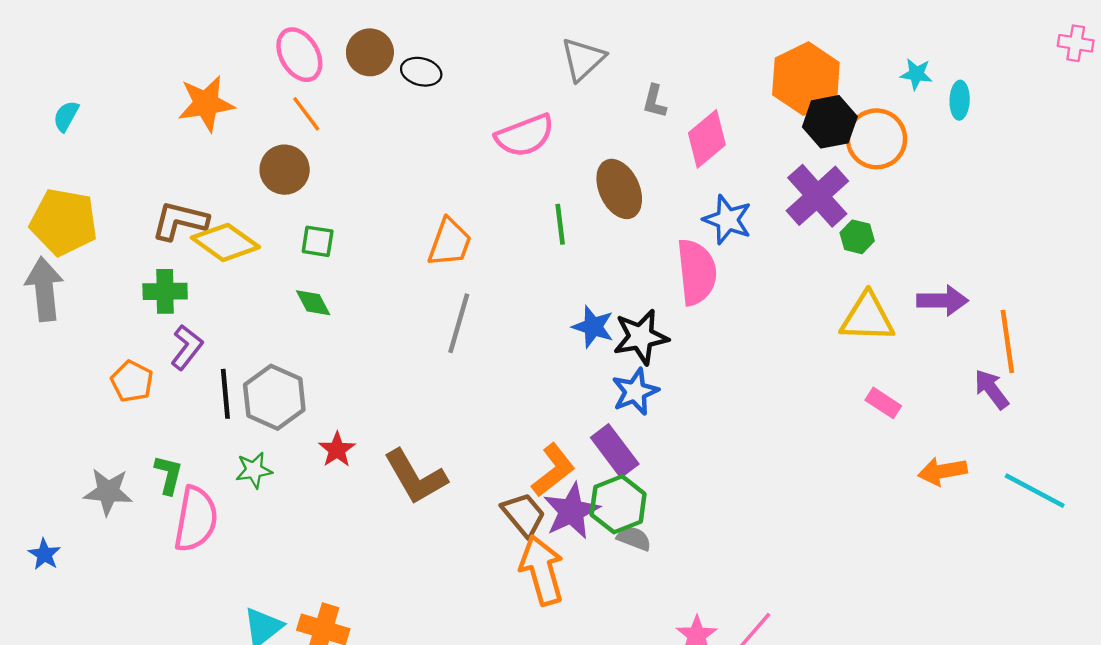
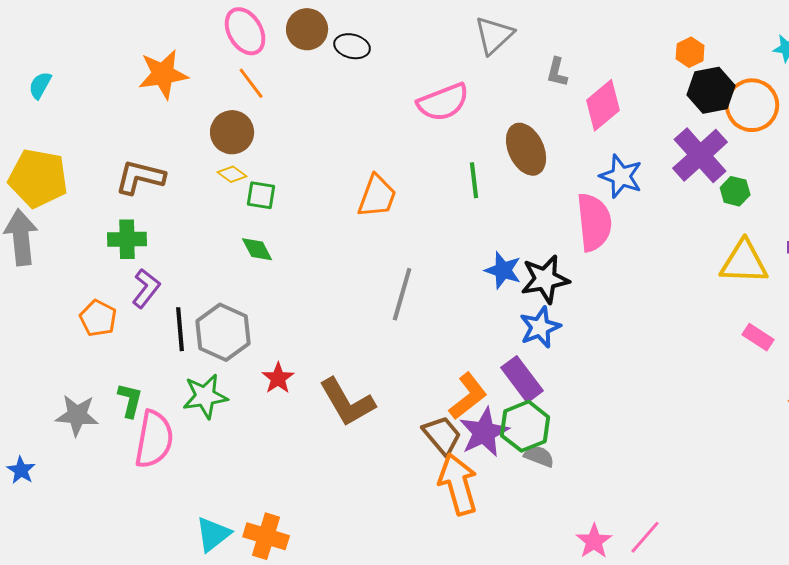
orange hexagon: (806, 79) -> (690, 52), size x0.5
yellow diamond: (225, 242) -> (232, 174), moved, size x0.5
gray line: (459, 323) -> (402, 294), moved
green star: (254, 470) -> (205, 396), size x1.4

